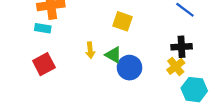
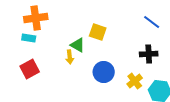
green triangle: (113, 55) -> (78, 45), moved
yellow cross: (176, 66) -> (135, 81), moved

